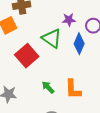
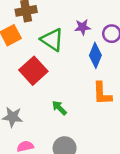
green triangle: (52, 38) -> (52, 40), moved
orange L-shape: (73, 89) -> (102, 93), moved

